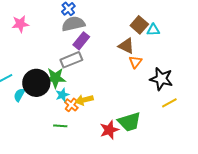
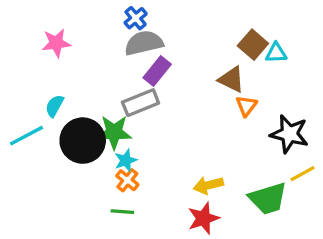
cyan semicircle: (19, 95) -> (55, 106), moved
yellow arrow: (84, 100) -> (208, 185), moved
orange cross: (71, 105) -> (127, 180), moved
green trapezoid: (129, 122) -> (268, 198), moved

